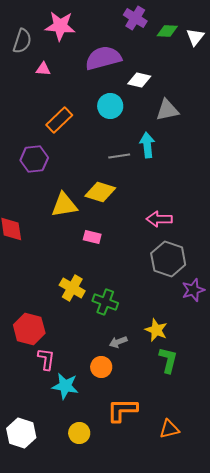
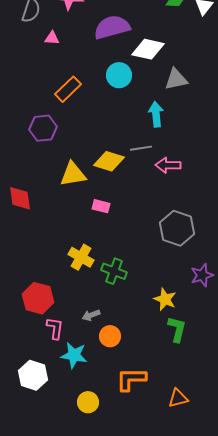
white diamond: (139, 80) -> (148, 49), size x1.4
gray line: (119, 156) -> (141, 148), moved
pink arrow: (159, 219) -> (168, 165), moved
purple star: (193, 290) -> (202, 275), moved
gray arrow: (118, 342) -> (91, 315), moved
white hexagon: (21, 433) -> (33, 375), moved

